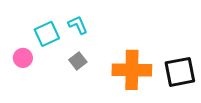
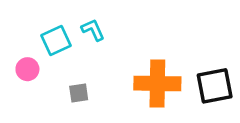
gray square: (78, 61) -> (79, 93), moved, turned 30

